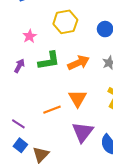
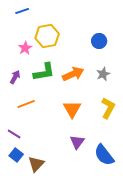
yellow hexagon: (65, 22) -> (47, 36), moved
orange line: (52, 110) -> (26, 104), moved
purple triangle: (83, 132) -> (77, 142), size x0.7

